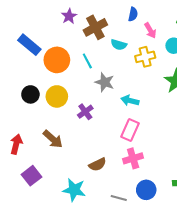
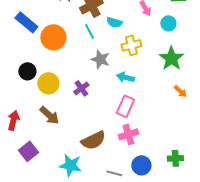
yellow cross: (145, 57) -> (131, 45), moved
cyan line: (87, 61) -> (89, 31), moved
yellow circle: (57, 96) -> (48, 83), moved
brown semicircle: (97, 164) -> (93, 140), size x1.4

